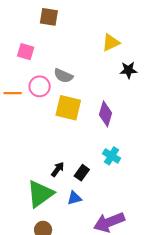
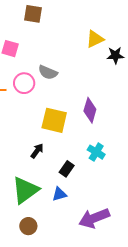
black star: (128, 70) -> (115, 55), moved
yellow square: (68, 108) -> (54, 120), moved
black arrow: (58, 169) -> (37, 151), moved

